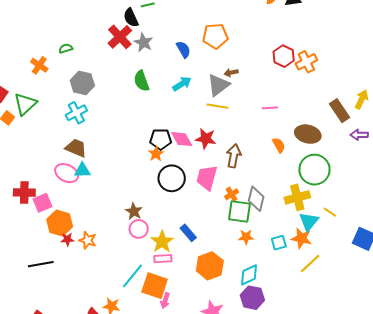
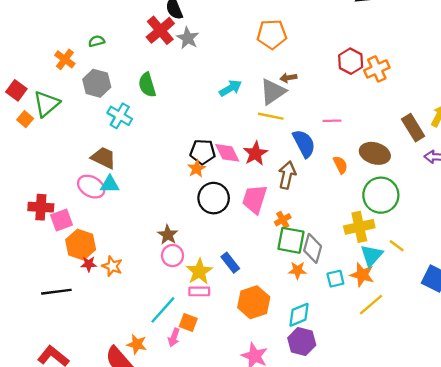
blue semicircle: (183, 49) -> (304, 144), moved, size x1.4
green semicircle: (141, 81) -> (147, 85), moved
gray hexagon: (82, 83) -> (97, 83), moved
cyan cross: (76, 113) -> (120, 116), moved, turned -35
red star: (206, 139) -> (255, 153), turned 30
gray diamond: (256, 199) -> (313, 248), moved
orange square: (155, 286) -> (188, 323), size x0.6
pink arrow: (165, 301) -> (174, 337), moved

